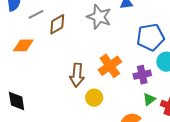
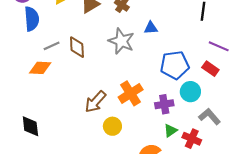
gray line: (36, 14) -> (52, 46), moved
brown diamond: (57, 24) -> (77, 47), turned -65
brown arrow: (77, 75) -> (95, 102), turned 35

